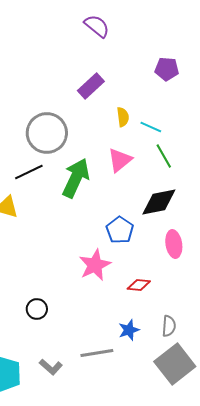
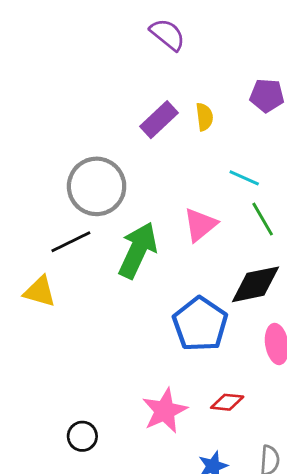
yellow semicircle: (123, 117) -> (204, 117), moved
blue pentagon: (120, 230) -> (200, 324), size x1.4
pink star: (95, 265) -> (165, 411), moved

